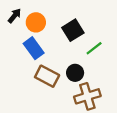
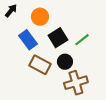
orange circle: (36, 22) -> (40, 17), moved
black square: (73, 30) -> (58, 38), moved

